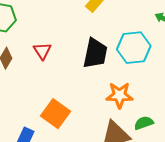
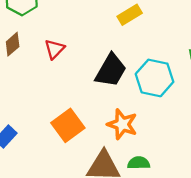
orange square: (55, 114) -> (68, 125), moved

